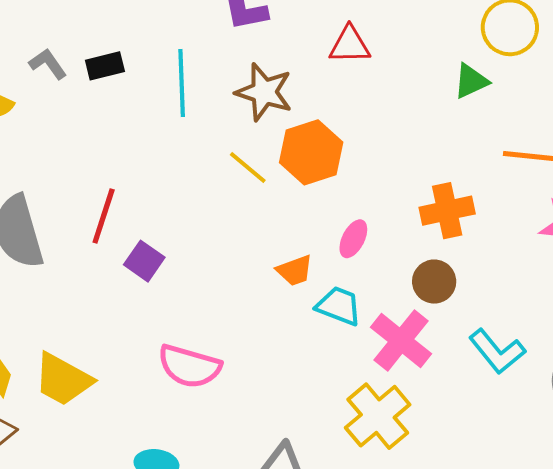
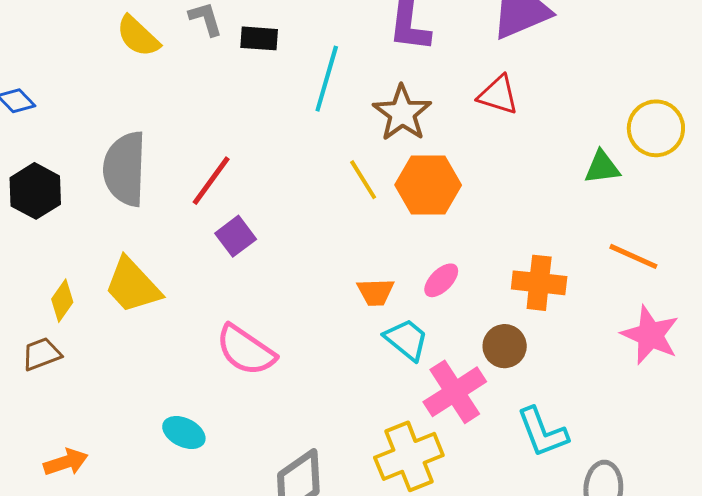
yellow trapezoid: (63, 379) -> (133, 286), moved

